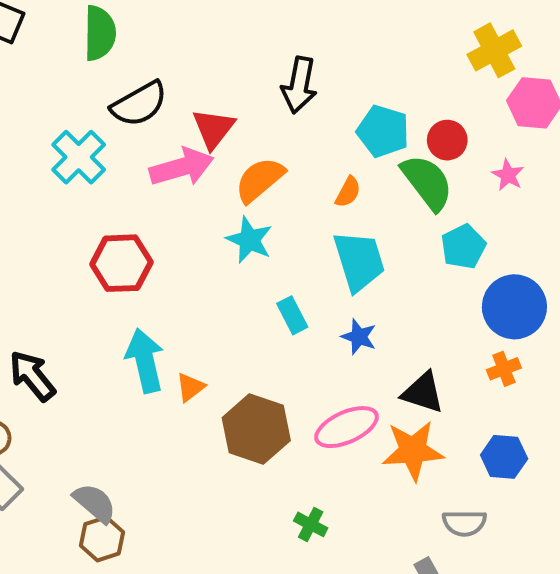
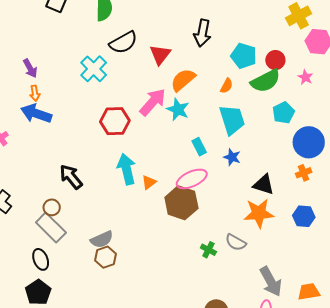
pink arrow: (182, 167) -> (153, 102), moved, turned -32
green semicircle: (427, 182) -> (266, 81), turned 100
pink ellipse: (347, 427) -> (192, 179), moved
gray semicircle: (95, 503) -> (102, 239), turned 115
gray semicircle: (464, 523) -> (236, 242), moved, turned 30

